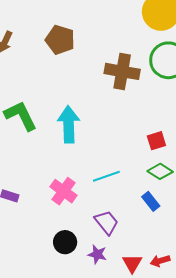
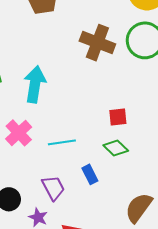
pink cross: (64, 191) -> (19, 133), moved
blue rectangle: (151, 201) -> (90, 174), moved

